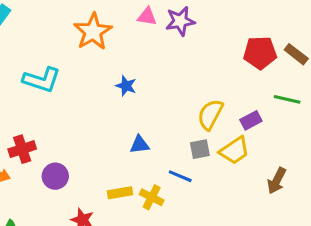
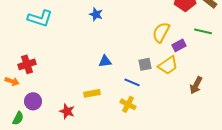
blue star: (126, 86) -> (96, 14), moved
yellow semicircle: (210, 114) -> (161, 32), moved
purple circle: (55, 176) -> (33, 101), moved
yellow cross: (152, 197) -> (128, 104), moved

